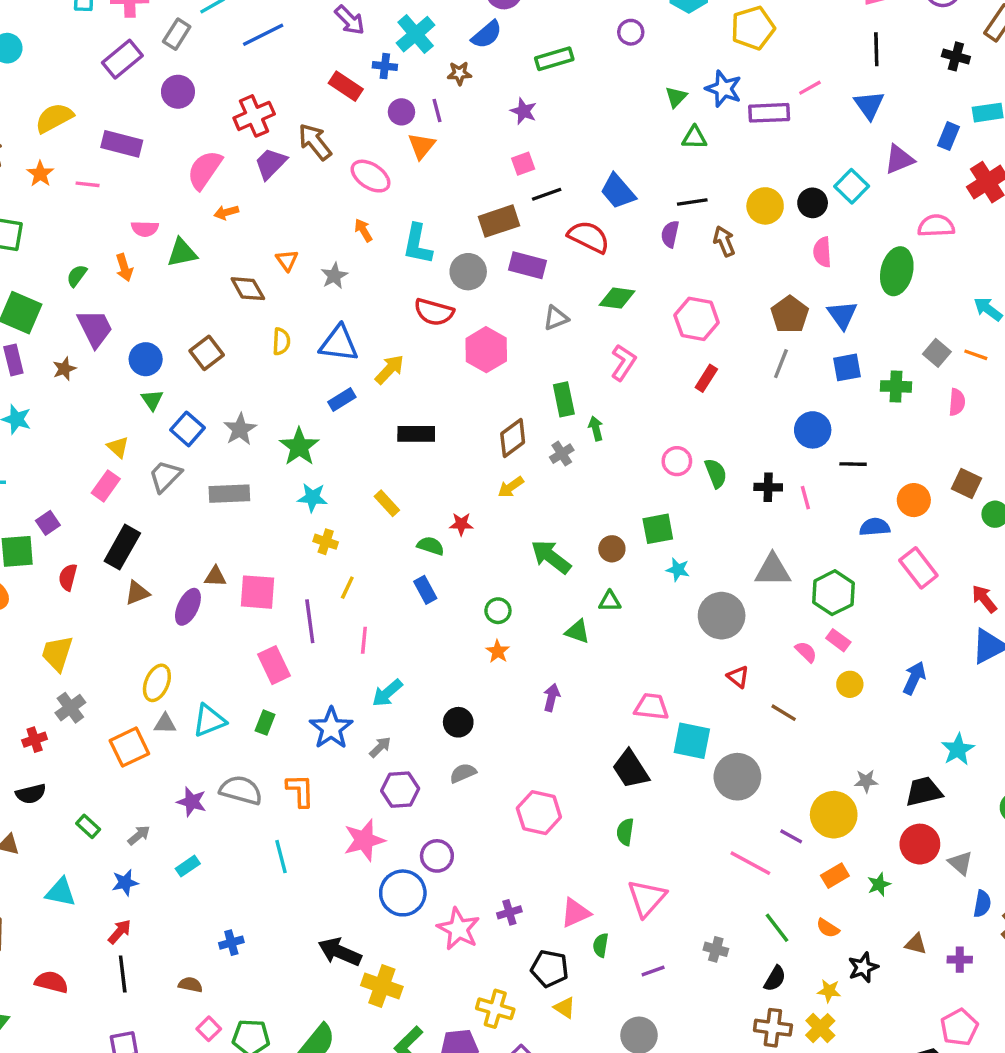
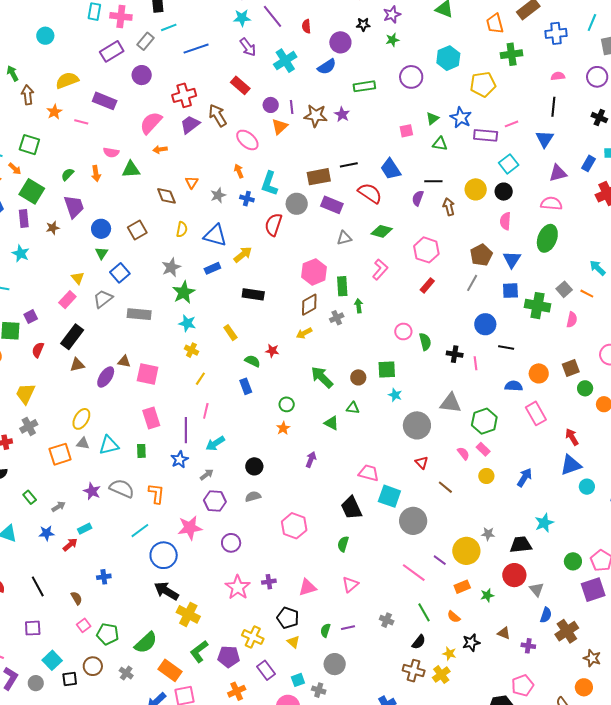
purple circle: (631, 32) -> (411, 77), size x1.5
blue cross: (385, 66) -> (247, 199), moved
brown star: (459, 73) -> (316, 116), moved, size x1.6
pink square: (523, 164) -> (406, 131), moved
cyan square: (852, 186) -> (509, 164), moved
pink semicircle: (936, 226) -> (551, 204), moved
red semicircle: (434, 312) -> (273, 225), turned 85
pink hexagon: (486, 350) -> (314, 272), moved
green cross: (896, 386) -> (538, 306), size x1.4
gray star: (240, 429) -> (171, 267), moved
brown square: (966, 484) -> (571, 368), turned 36
purple line: (310, 621) -> (186, 430), moved
green rectangle: (265, 723) -> (141, 451), turned -32
blue star: (331, 728) -> (180, 460), size x0.7
cyan line: (281, 857) -> (140, 531), turned 60
blue circle: (403, 893) -> (164, 555), moved
pink triangle: (647, 898) -> (350, 584), size x0.7
red arrow: (120, 932) -> (70, 545), moved
green semicircle: (601, 945) -> (325, 630), moved
black line: (123, 974) -> (38, 586), turned -30
brown semicircle: (190, 985) -> (76, 598), turned 40

